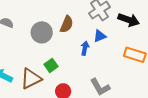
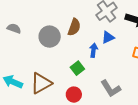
green square: (51, 65) -> (77, 68), moved

